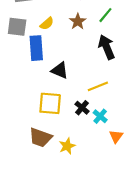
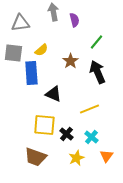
brown star: (78, 21) -> (70, 61), moved
black cross: (82, 108) -> (66, 134), moved
yellow star: (67, 146) -> (76, 158), moved

